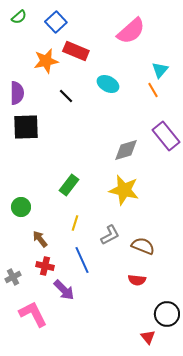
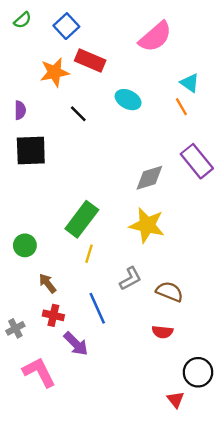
cyan triangle: (160, 70) -> (190, 83), turned -36
purple semicircle: (17, 93) -> (20, 110), size x0.7
green rectangle: (69, 185) -> (82, 219), size x1.4
yellow line: (75, 223) -> (89, 254), moved

